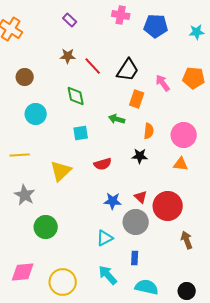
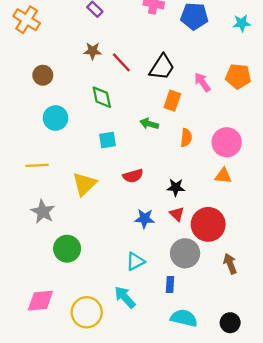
black star: (140, 156) -> (176, 187), moved
gray circle: (136, 222) -> (185, 253), moved
cyan arrow: (108, 275) -> (125, 297), moved

